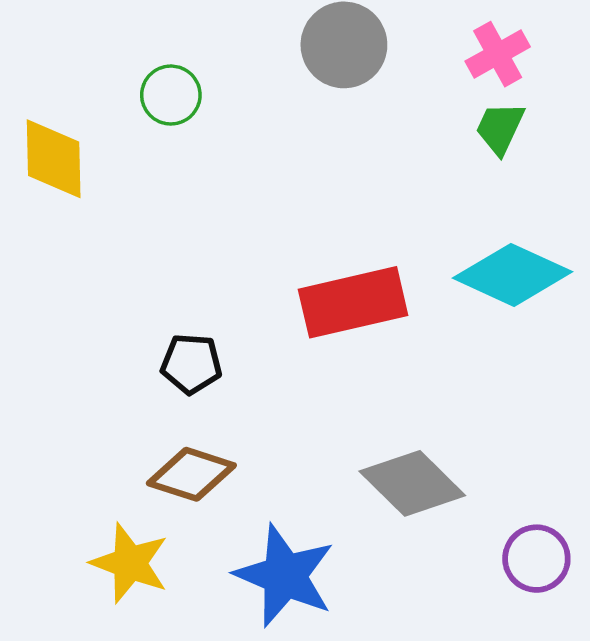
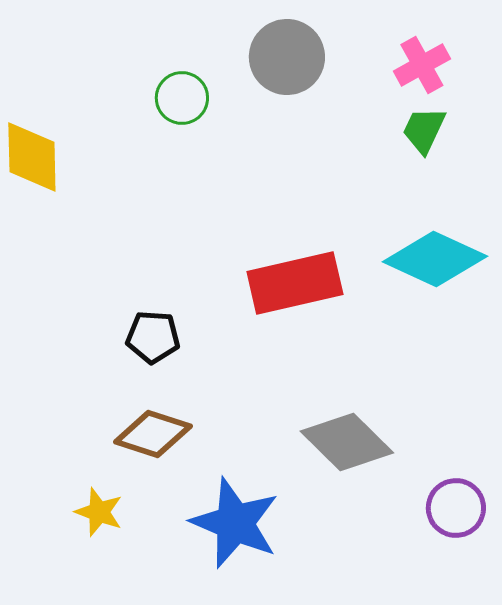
green circle: (171, 95) -> (182, 98), moved
yellow star: (130, 563) -> (99, 512), size x0.7

